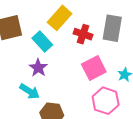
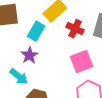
cyan rectangle: (42, 42) -> (36, 31), turned 66

